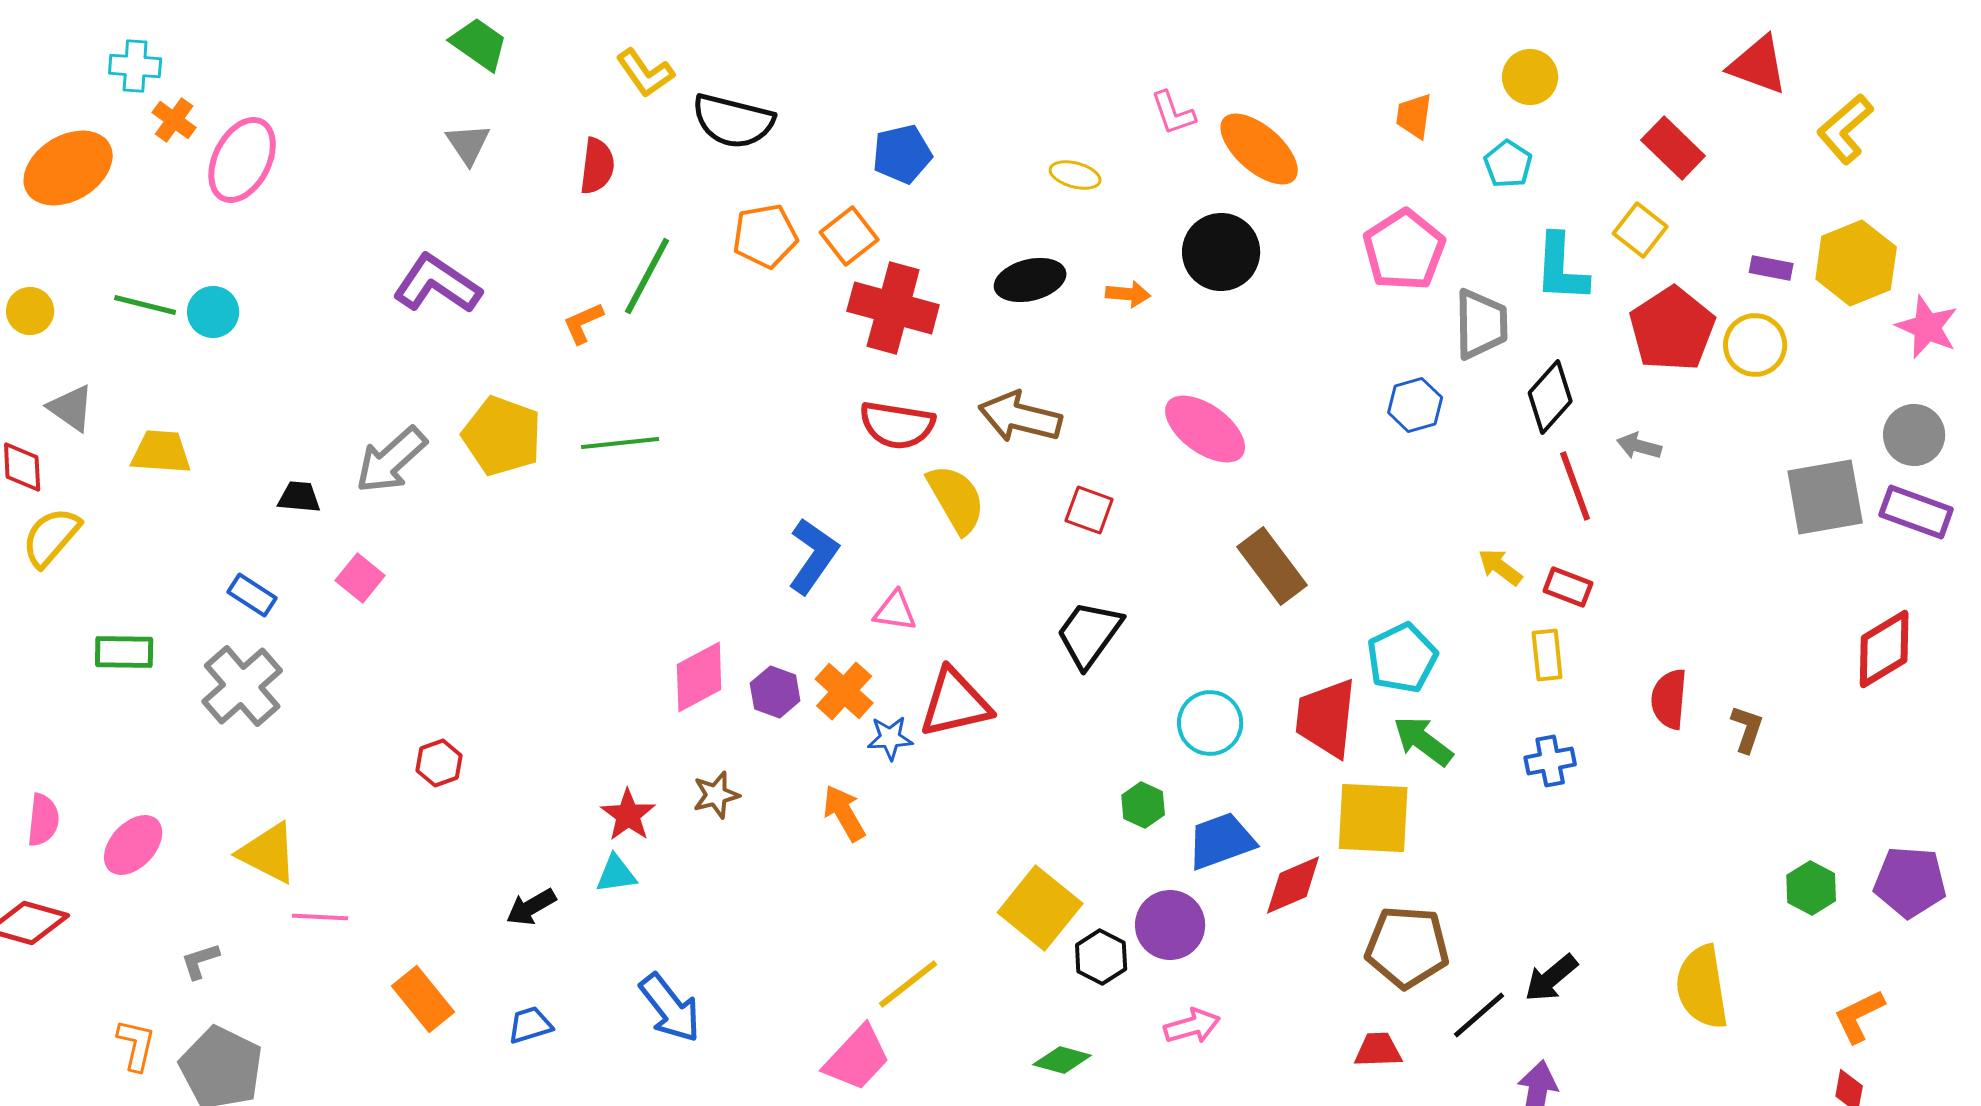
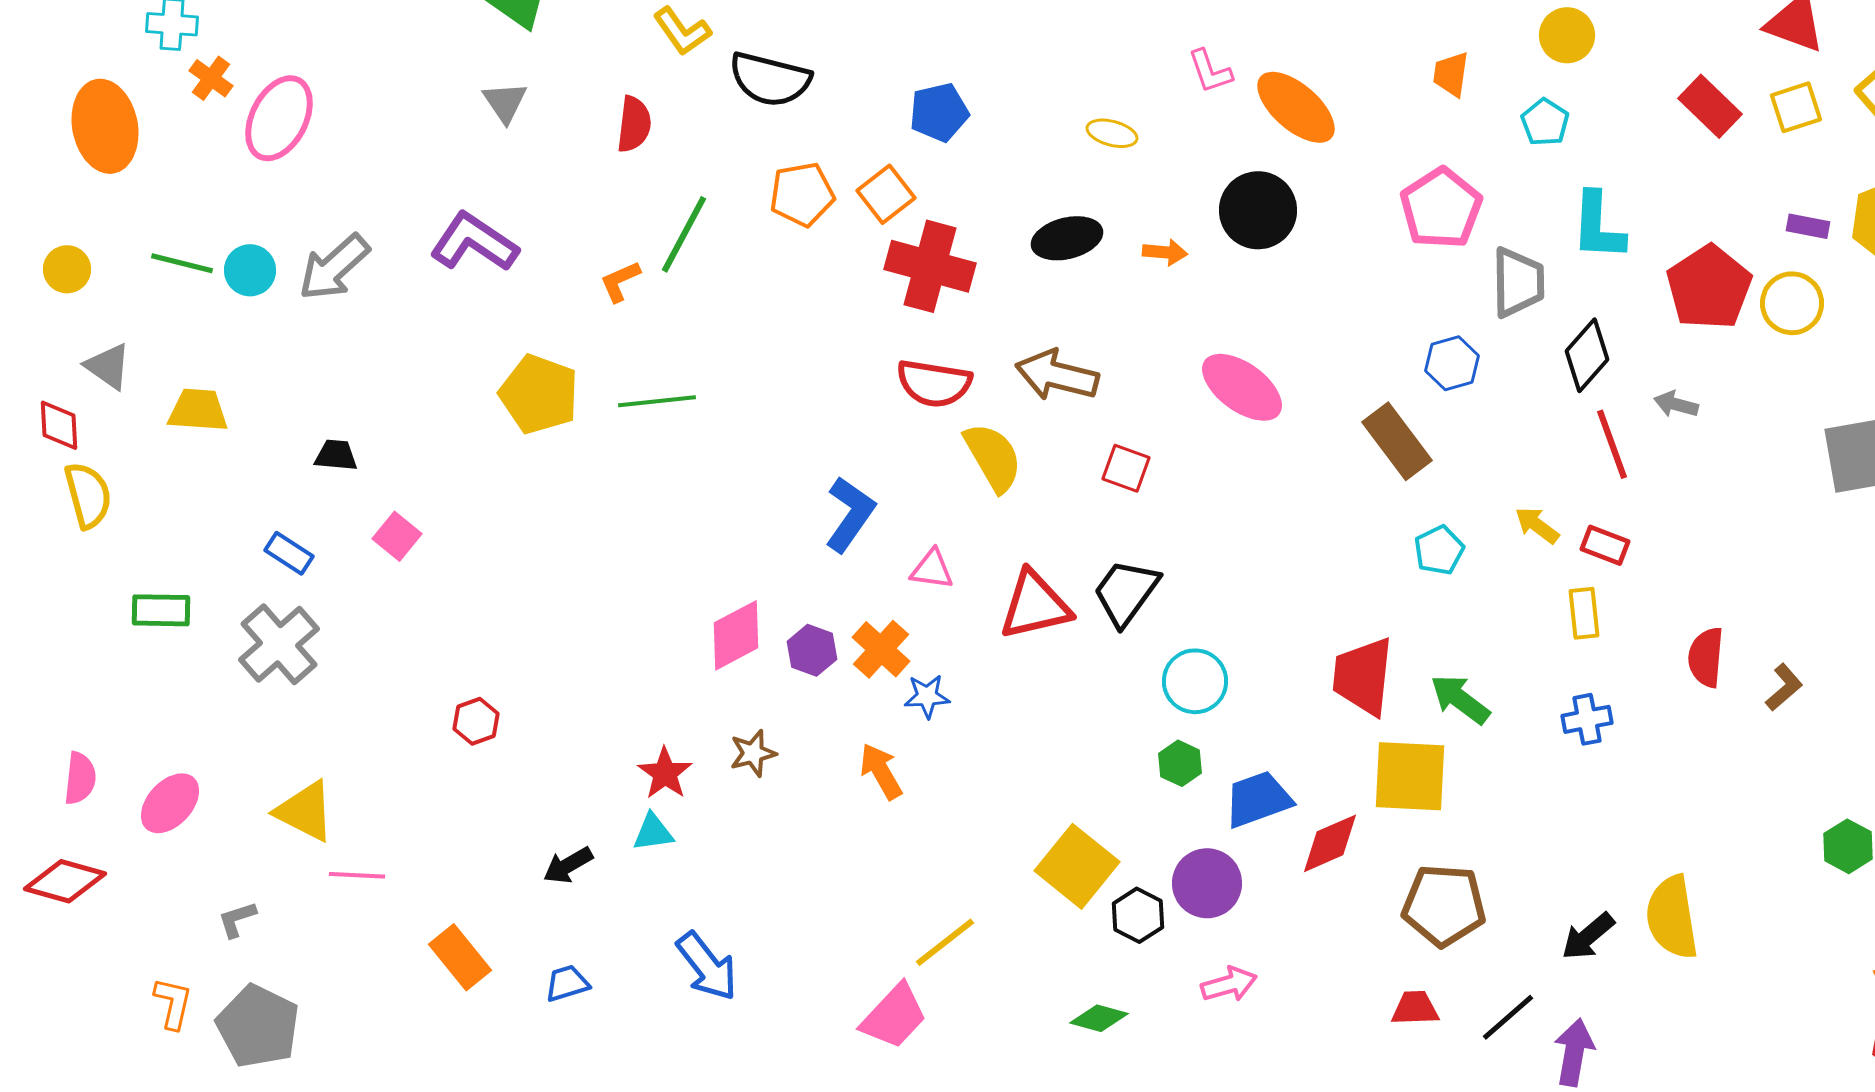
orange ellipse: (68, 168) -> (105, 126), turned -70
yellow square: (1640, 230) -> (1796, 107), moved, turned 34
gray arrow: (391, 460) -> (334, 267), moved
yellow semicircle: (51, 537) -> (88, 495), turned 124
brown rectangle: (1272, 566) -> (1397, 441), moved
cyan pentagon: (1402, 658) -> (1439, 550), moved, size x0.7
red triangle: (955, 703) -> (1035, 605), moved
cyan circle: (1210, 723) -> (1195, 681), moved
brown L-shape: (1747, 729) -> (1784, 687), turned 30
yellow semicircle: (1702, 987) -> (1672, 917), moved
black line: (1479, 1015) -> (1508, 1017), moved

